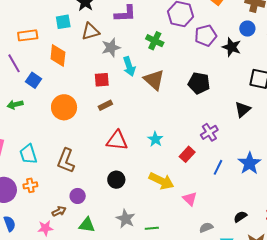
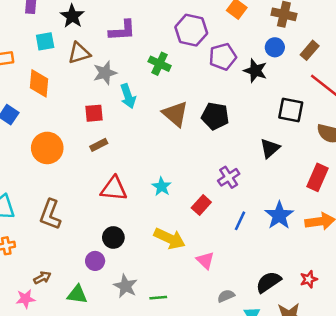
brown triangle: (154, 80) -> (175, 114), moved
purple circle: (78, 196) -> (95, 261), moved
black semicircle: (240, 217) -> (268, 282), size x1.5

